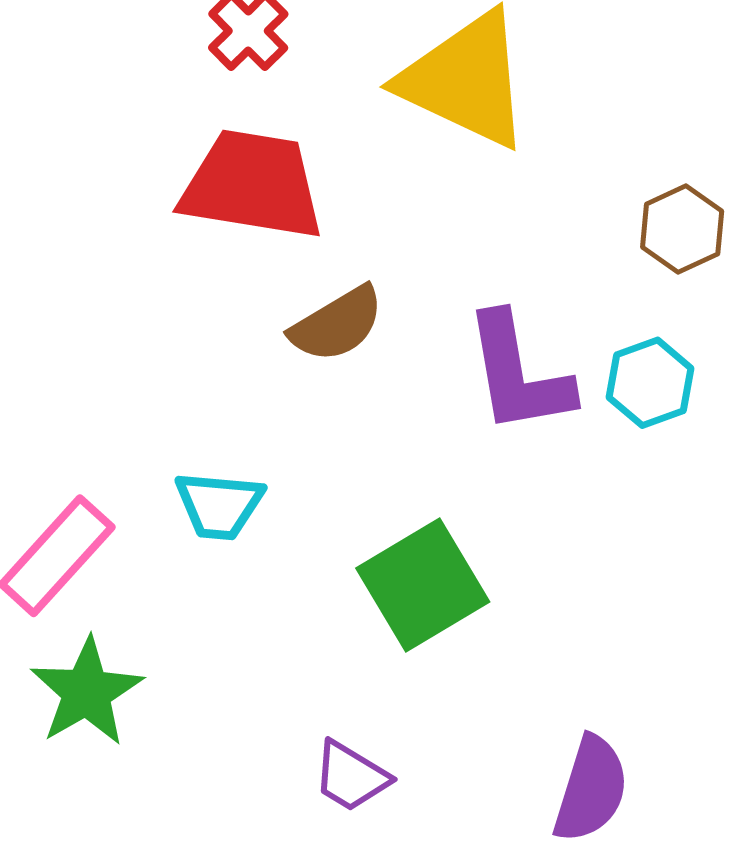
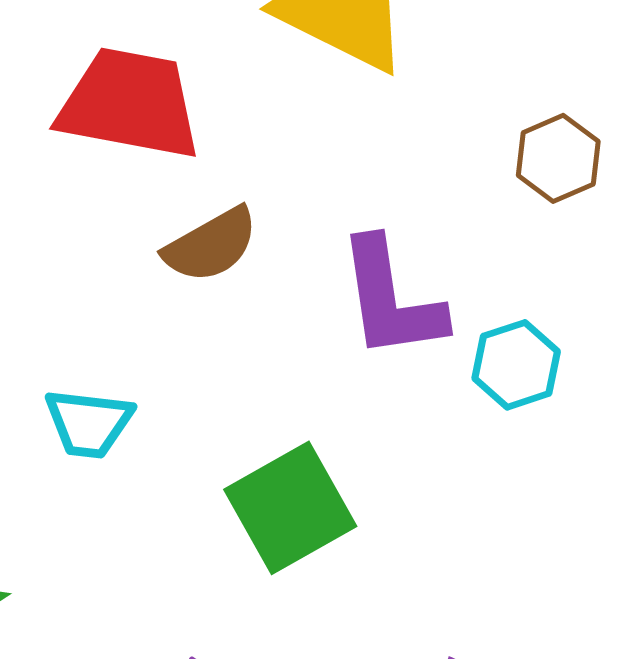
cyan hexagon: (650, 383) -> (516, 365), moved

